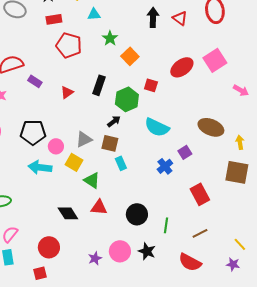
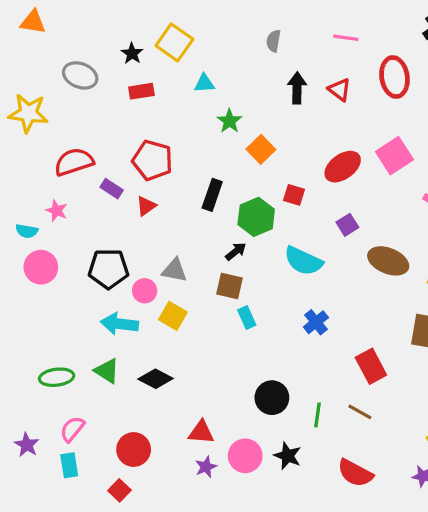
red pentagon: (69, 45) -> (152, 160), moved
red triangle: (67, 92) -> (146, 206), moved
gray triangle: (84, 139) -> (174, 270), moved, turned 36
purple square: (185, 152) -> (347, 225), moved
green triangle: (92, 180) -> (107, 371), moved
red triangle: (99, 207) -> (201, 432), moved
black diamond: (68, 213) -> (156, 379), moved, turned -30
brown line: (200, 233) -> (360, 412), moved, turned 56
red square: (40, 273) -> (119, 490), turned -32

